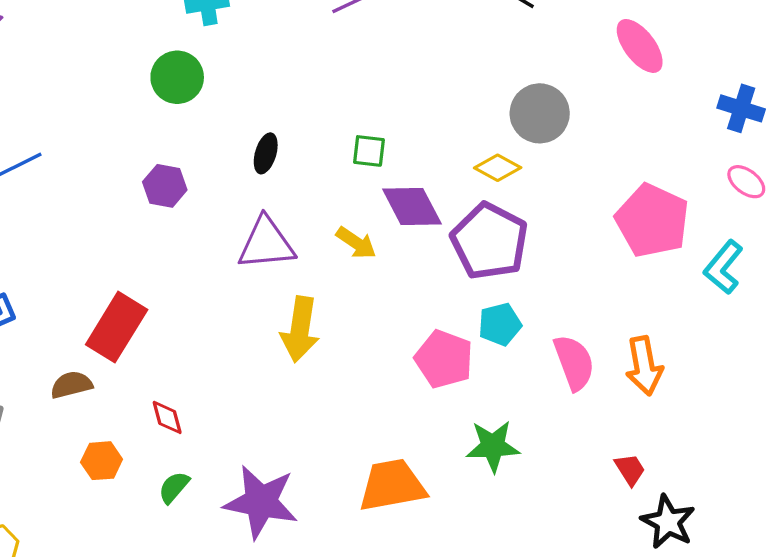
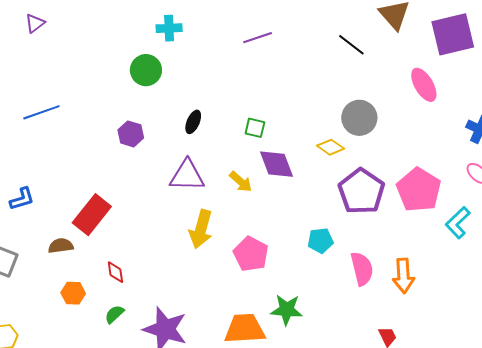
purple pentagon: (489, 241) -> (361, 191), moved
pink pentagon: (444, 359) -> (251, 254), moved
green star: (493, 446) -> (287, 310), moved

